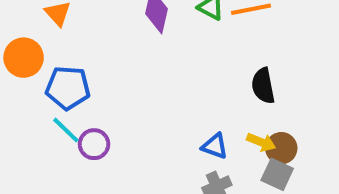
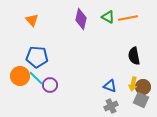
orange circle: (24, 58) -> (20, 76), moved
yellow arrow: (261, 142) -> (133, 84), turned 80

